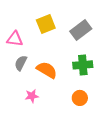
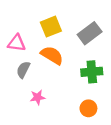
orange semicircle: (47, 70) -> (52, 55), moved
pink star: (32, 96) -> (38, 97), moved

